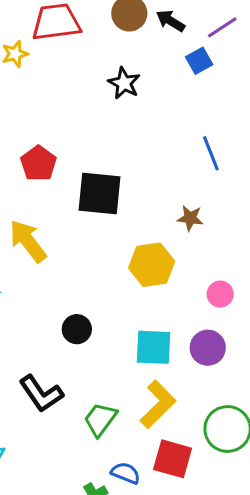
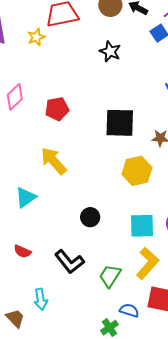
red pentagon: (38, 163) -> (57, 109), turned 30
black square: (99, 193) -> (120, 123), moved

